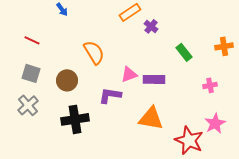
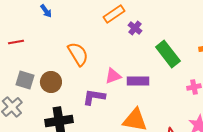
red line: (32, 40) -> (16, 42), turned -35
green rectangle: (184, 52) -> (168, 54), size x1.5
gray square: (31, 73) -> (25, 80), moved

